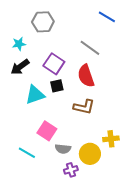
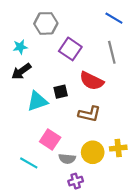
gray line: (90, 48) -> (112, 52), moved, turned 40
purple square: (54, 64) -> (70, 49), moved
red semicircle: (86, 76) -> (92, 81), turned -45
yellow circle: (90, 154) -> (93, 152), moved

